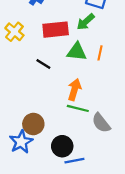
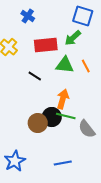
orange line: (100, 53) -> (86, 66), turned -40
brown circle: (33, 124) -> (38, 123), moved
blue star: (21, 142) -> (15, 161), moved
black circle: (62, 146) -> (52, 117), moved

